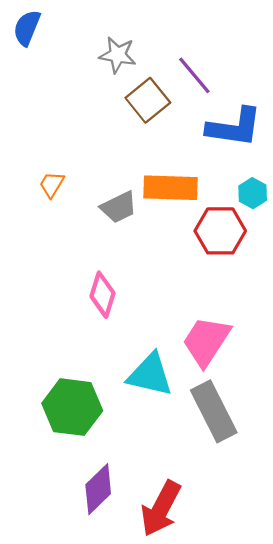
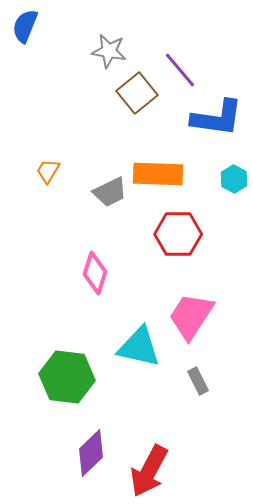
red hexagon: (220, 231) -> (178, 234), moved
gray rectangle: (214, 411) -> (198, 381), size x0.5

